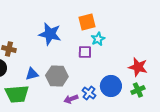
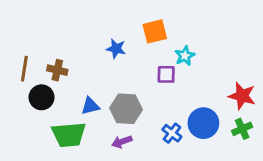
orange square: (87, 22) -> (155, 31), moved
blue star: (50, 34) -> (116, 49), size x0.6
purple arrow: (71, 99) -> (122, 142), moved

